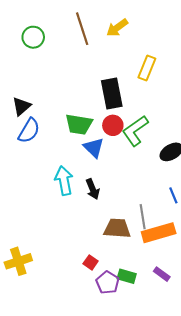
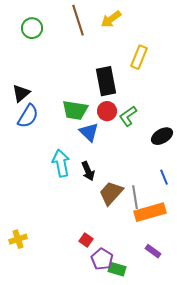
green L-shape: (135, 131) -> (128, 116), size x0.7
brown trapezoid: (117, 228) -> (111, 193), moved, turned -52
yellow cross: (18, 261) -> (18, 239), size x0.7
green rectangle: (127, 276) -> (117, 269), moved

